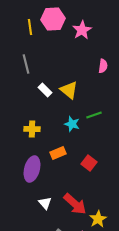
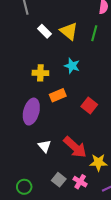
green line: (94, 115) -> (94, 33), moved, turned -56
yellow cross: (32, 129) -> (40, 73), moved
yellow star: (98, 219) -> (98, 162), turned 30

